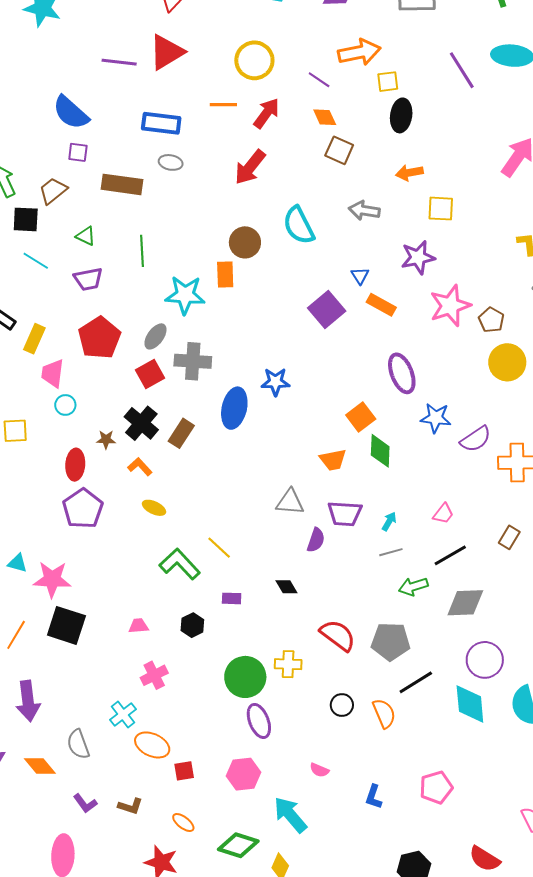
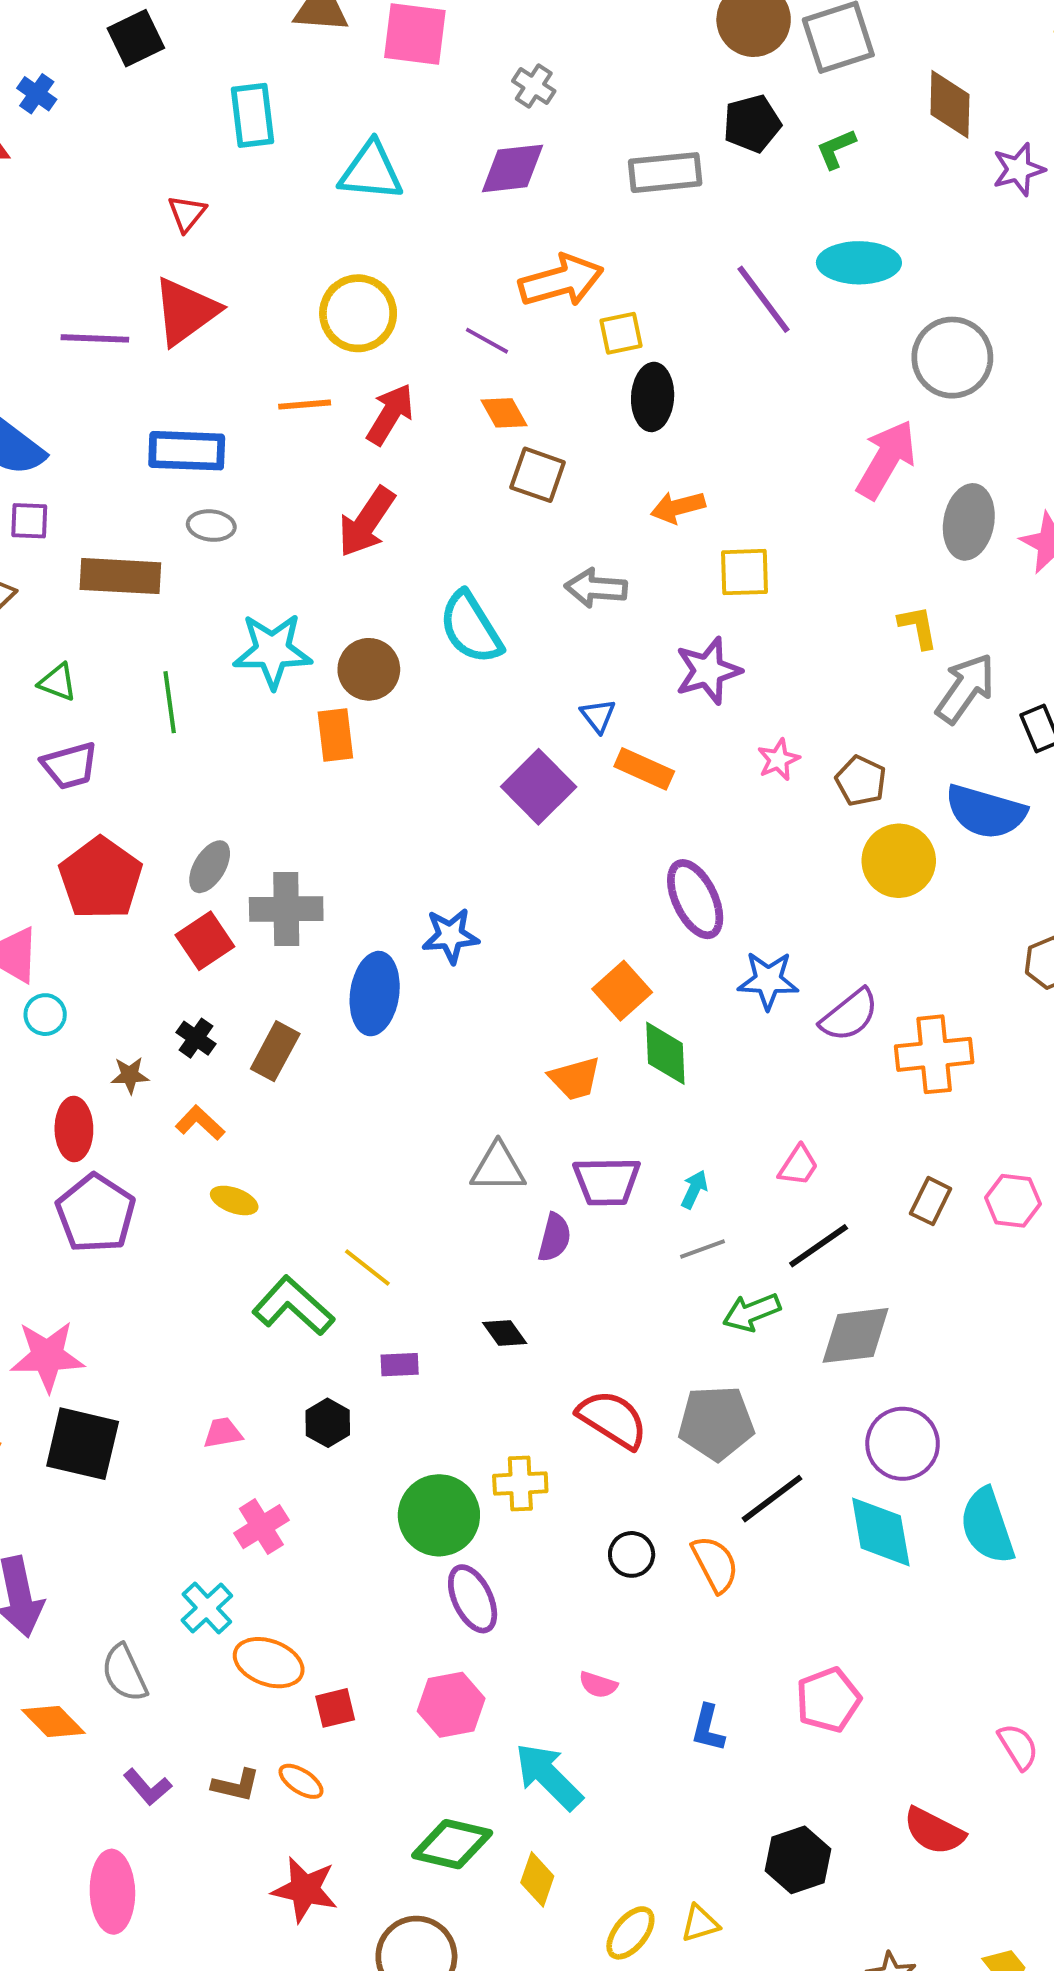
cyan star: (185, 295) -> (272, 651), moved
pink star: (450, 306) -> (778, 760), size x0.5
black cross: (141, 423) -> (196, 1038), size x0.6
orange ellipse: (183, 822) -> (301, 1781), moved

